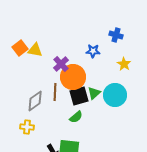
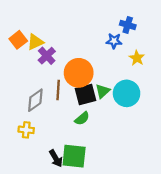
yellow triangle: (35, 50) -> (35, 42), turned -35
blue star: (93, 51) -> (114, 41), moved
purple cross: (61, 64) -> (47, 56), moved

